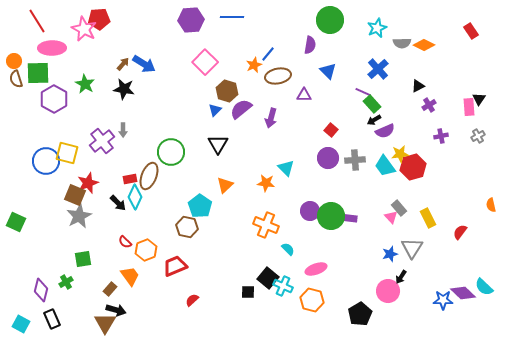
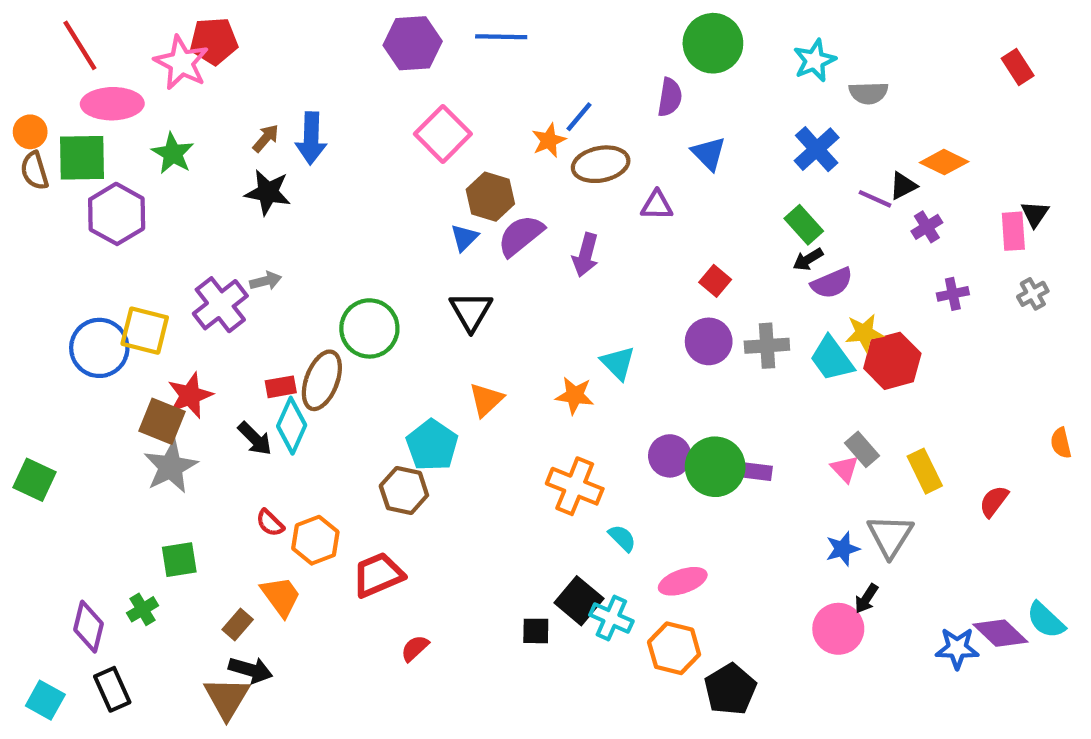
orange diamond: (424, 45) -> (944, 162), moved
blue arrow: (144, 64) -> (311, 138), turned 60
green star: (85, 84) -> (173, 153), moved
purple line: (363, 92) -> (875, 199), moved
gray arrow: (123, 130) -> (266, 281), turned -104
black pentagon: (360, 314) -> (730, 689), moved

